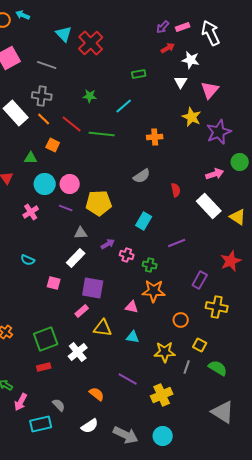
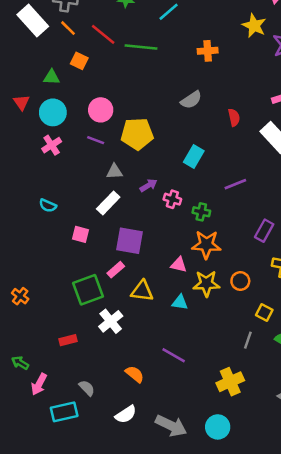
cyan circle: (45, 184) -> (53, 112), moved
green square: (46, 339) -> (88, 290), moved
yellow star: (165, 352) -> (206, 284), moved
yellow cross: (162, 395) -> (230, 382), moved

